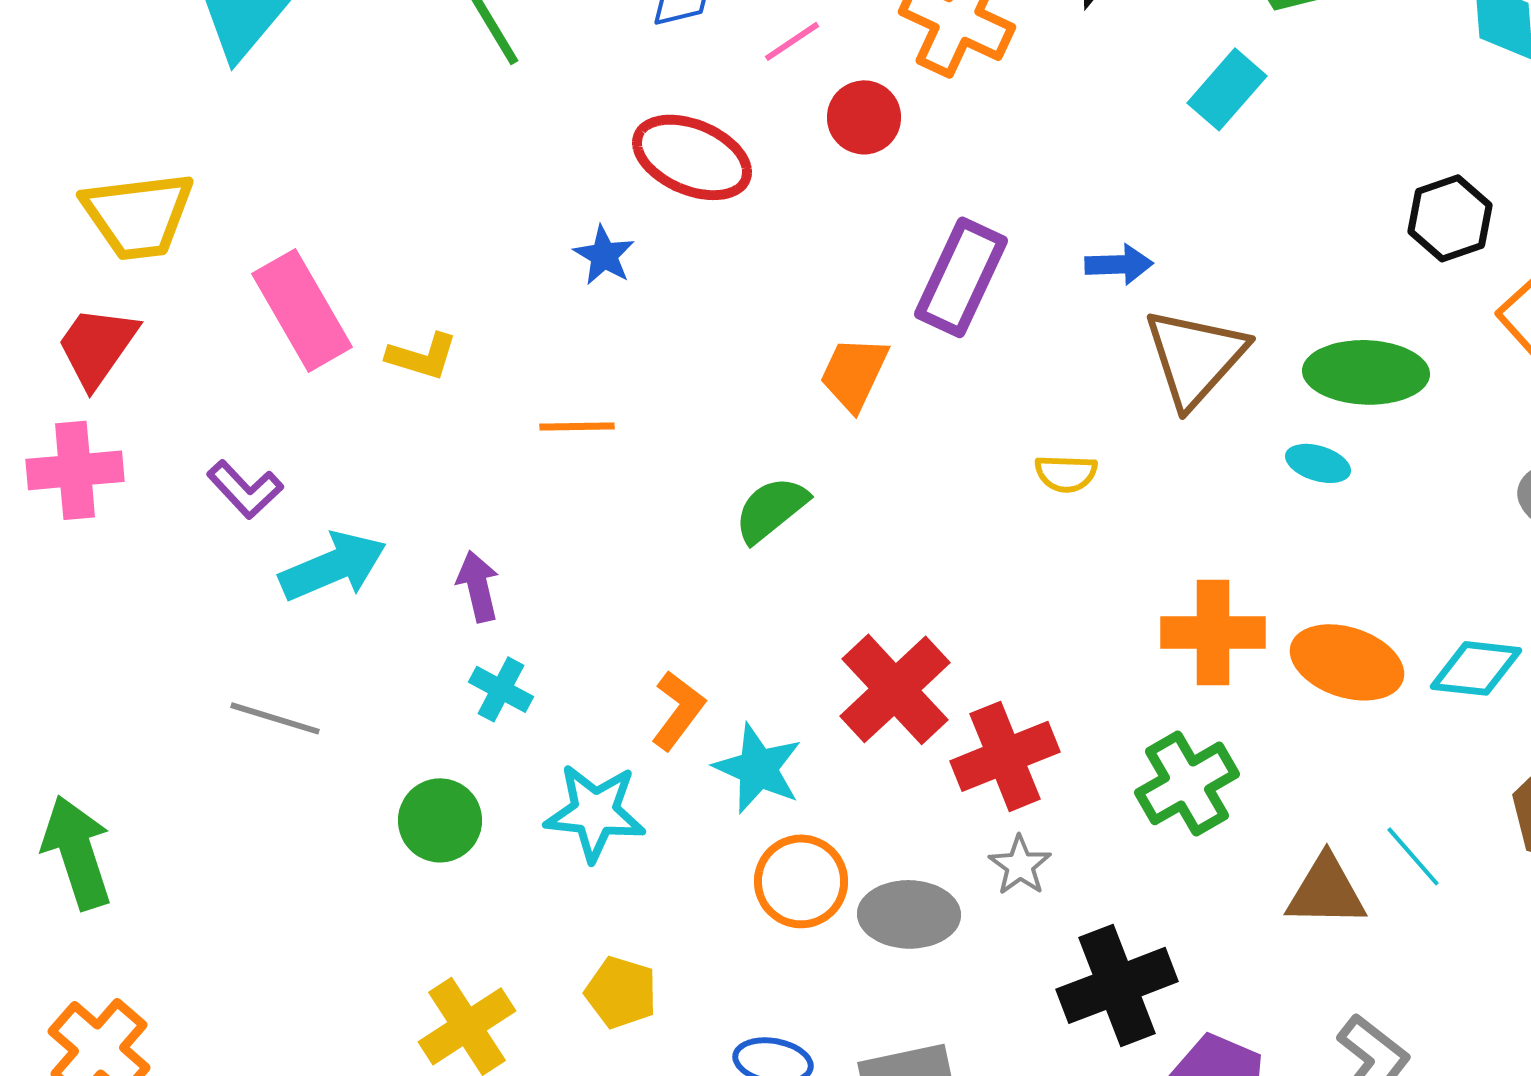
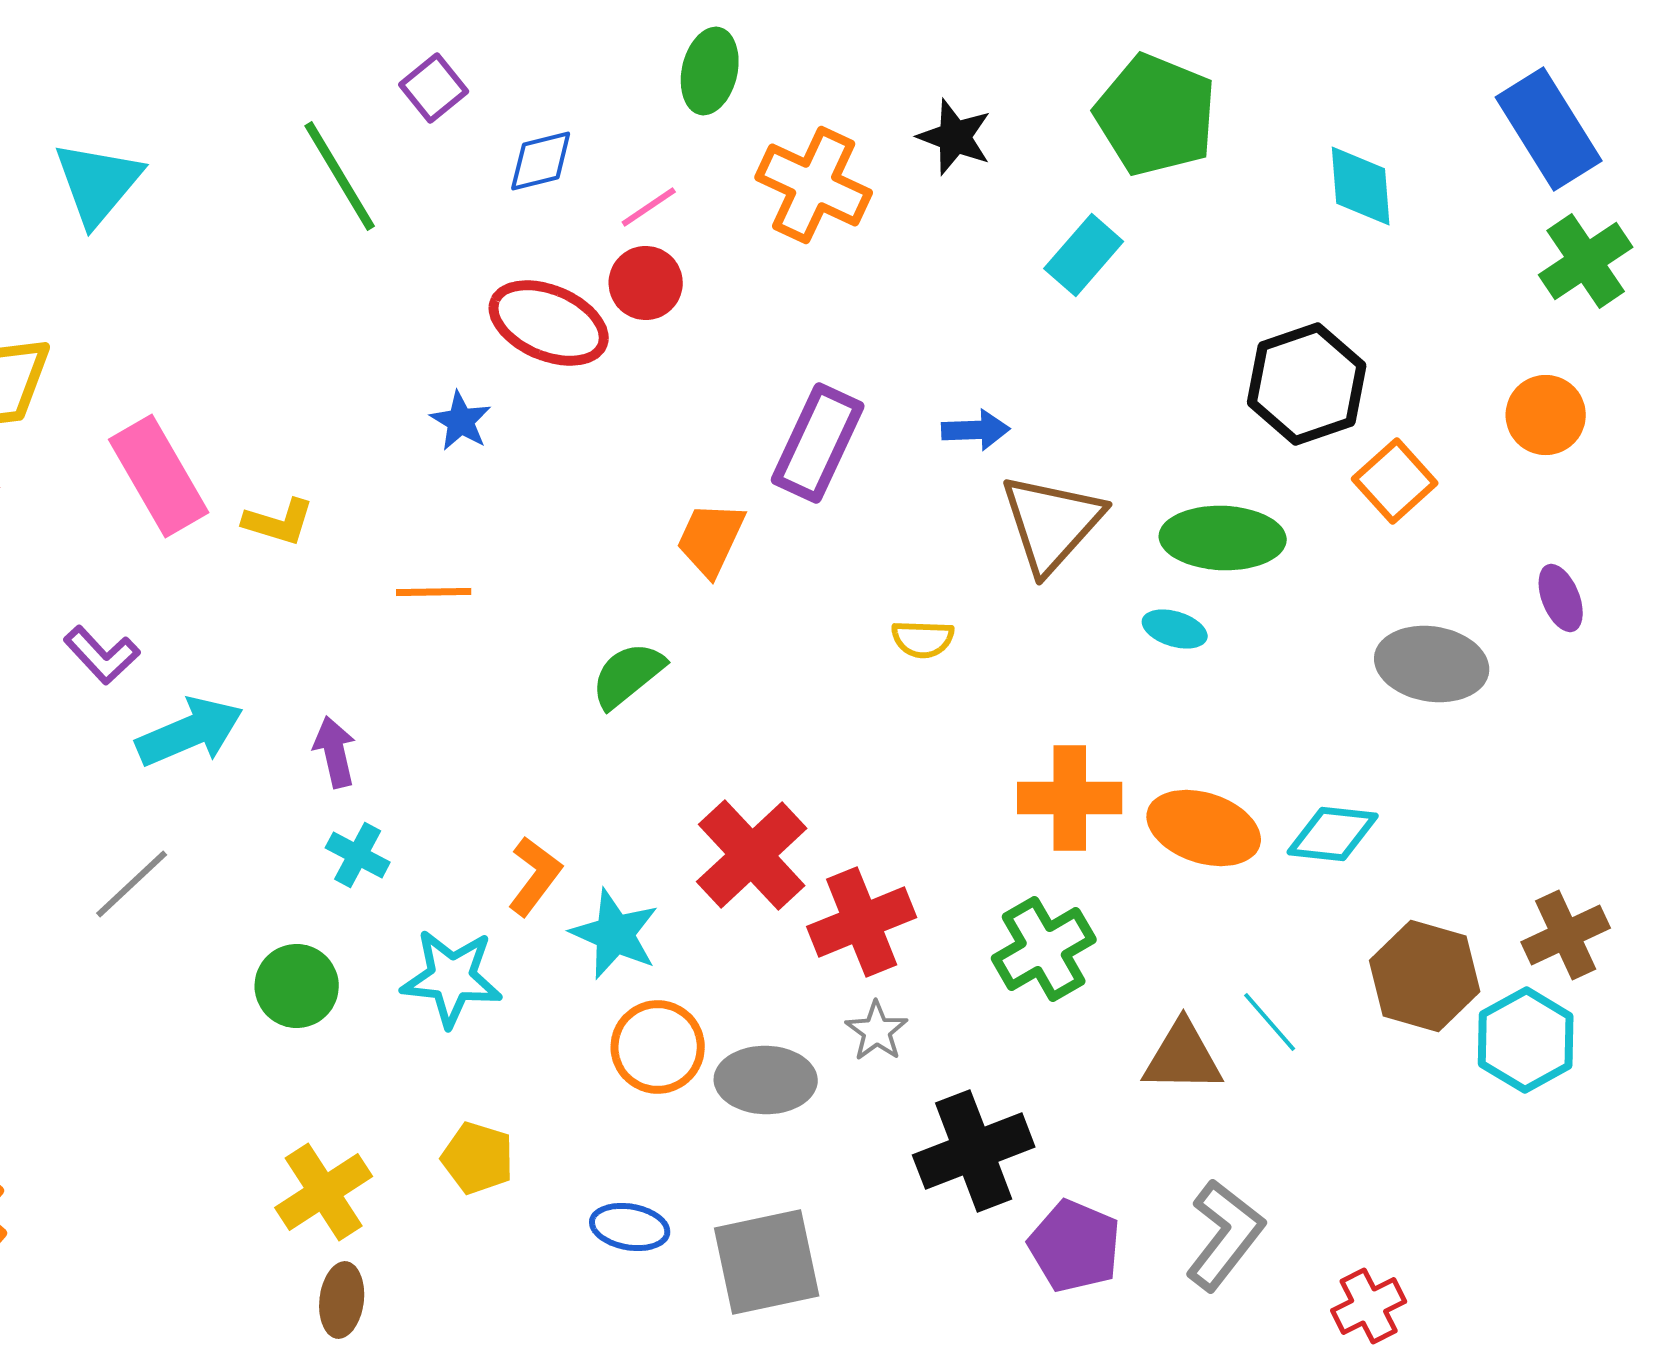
red circle: (864, 117) -> (646, 283), moved
black hexagon: (1450, 218) -> (1307, 384), size x1.4
gray line: (275, 718) -> (132, 884), turned -60

